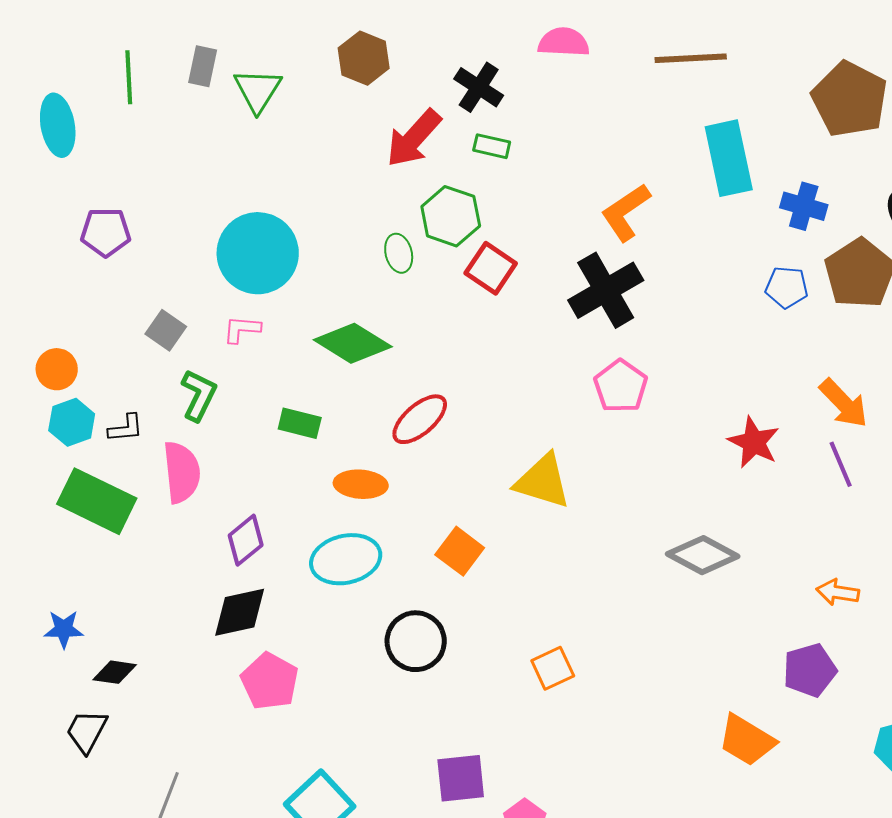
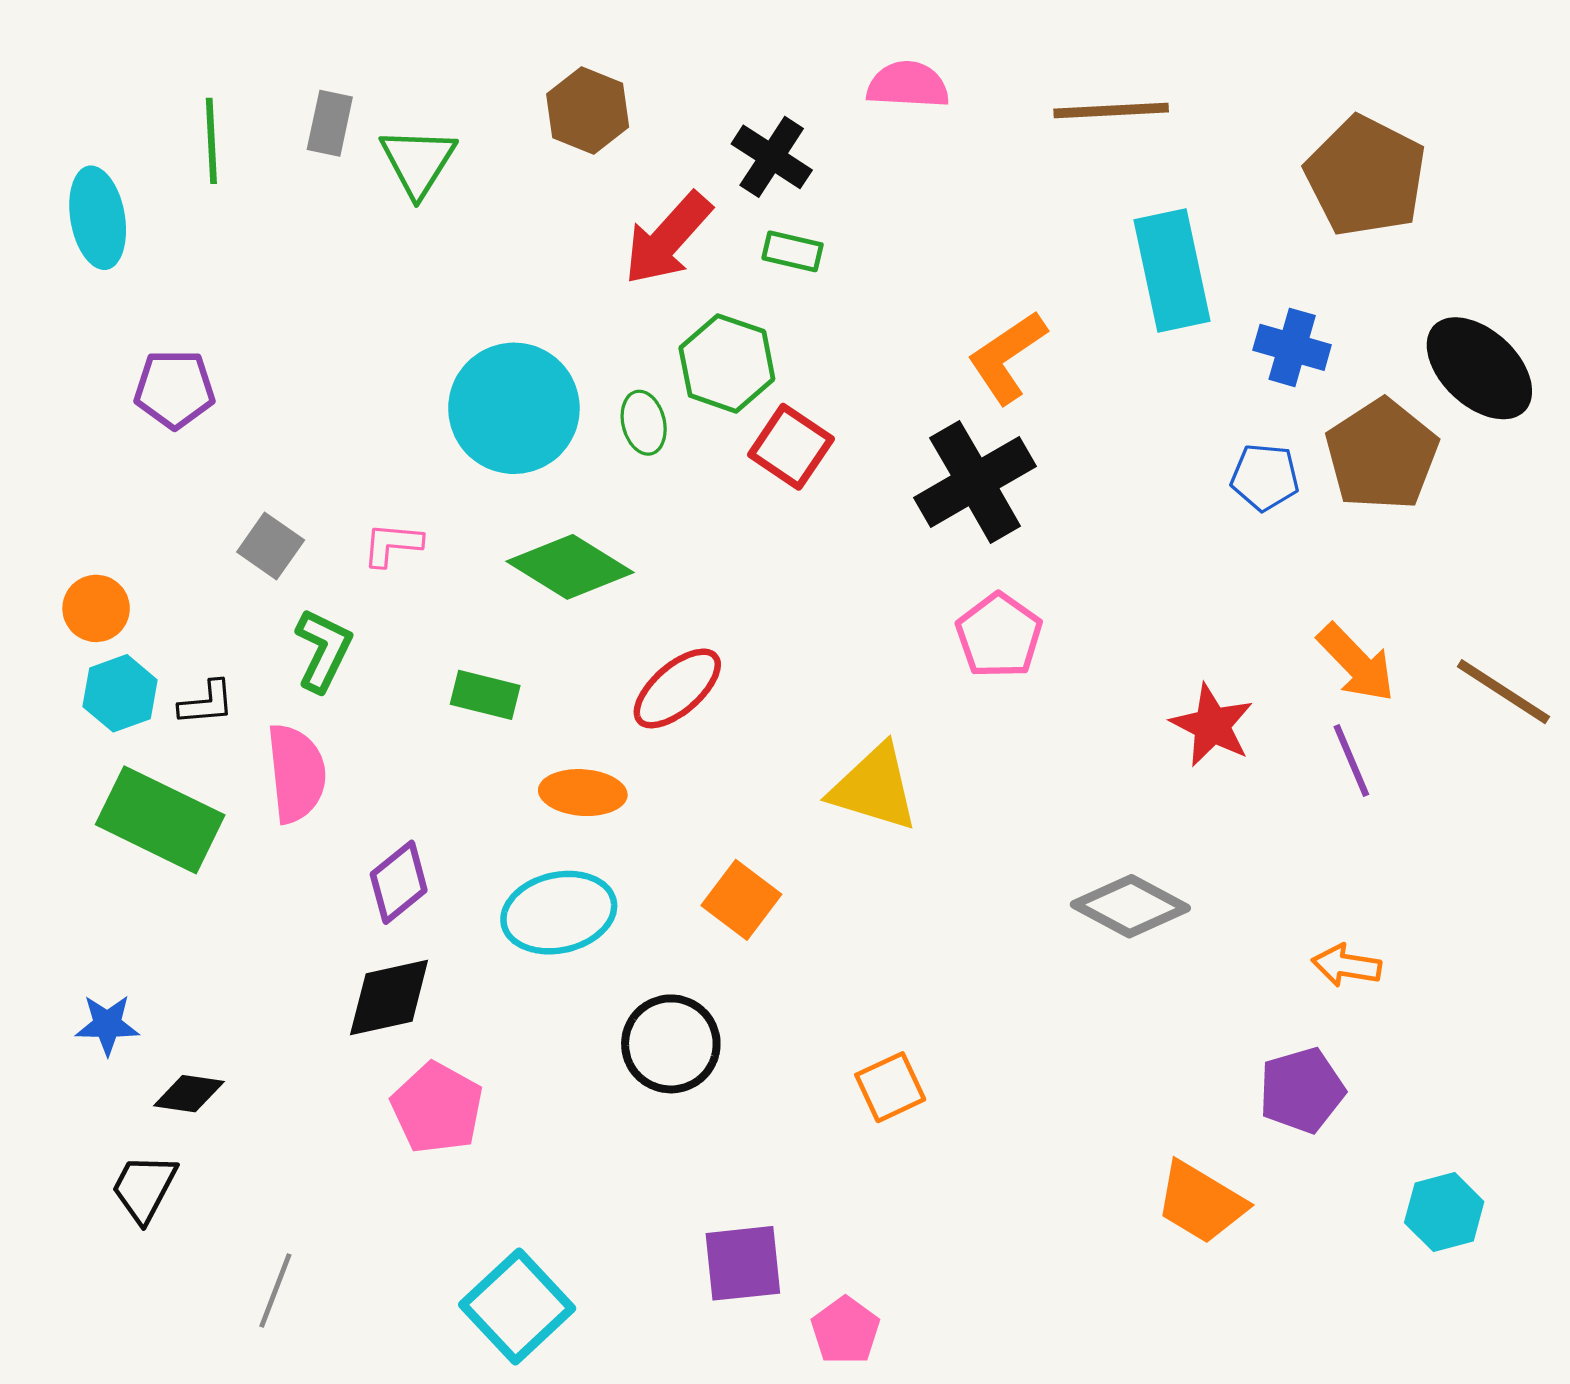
cyan circle: (258, 253) -> (514, 408), moved

